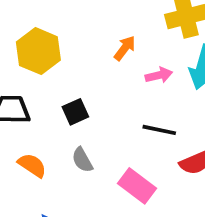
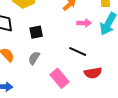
gray semicircle: (82, 160) -> (34, 58), turned 48

